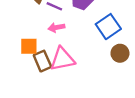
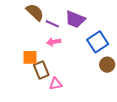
pink triangle: (62, 59) -> (56, 84), moved, size x0.6

